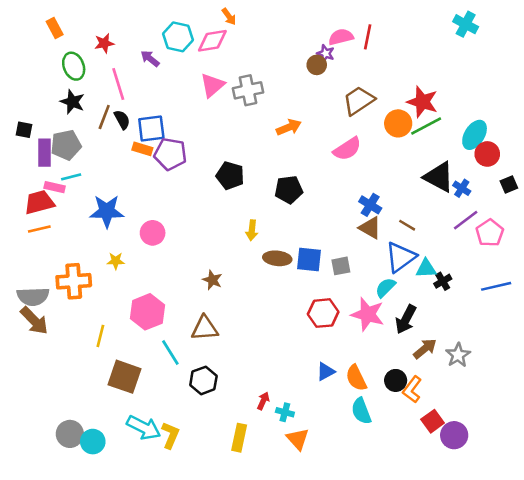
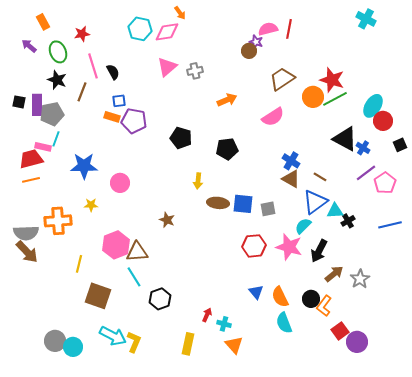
purple arrow: (150, 59) -> (29, 46), moved
gray cross: (248, 90) -> (195, 71), size x0.7
black semicircle: (122, 120) -> (113, 72), moved
blue square: (151, 129) -> (119, 101), size x0.6
purple rectangle: (44, 153) -> (37, 105), moved
cyan line: (71, 177) -> (56, 139), turned -56
brown triangle: (205, 328) -> (137, 252), moved
blue triangle: (326, 372) -> (256, 292), turned -42

